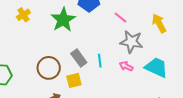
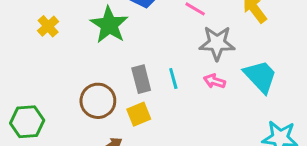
gray rectangle: (79, 58) -> (141, 79), turned 30
cyan trapezoid: (156, 67) -> (260, 76), turned 30

